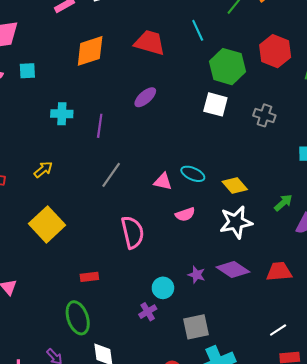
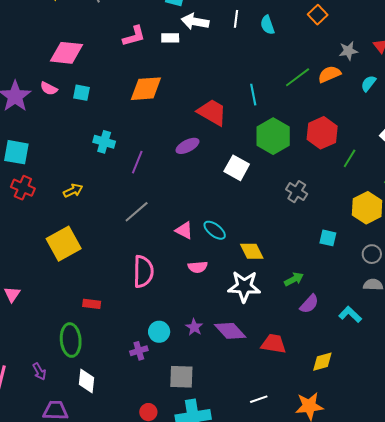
red trapezoid: (150, 43) -> (212, 112), moved
white square: (215, 104) -> (237, 168), moved

